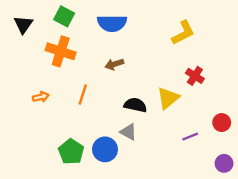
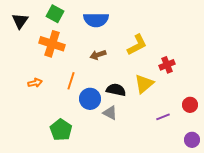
yellow L-shape: (183, 33) -> (137, 45), moved
red cross: (195, 76) -> (167, 65), turned 35
blue circle: (105, 149) -> (90, 99), moved

